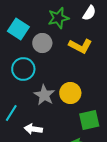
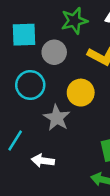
cyan square: (18, 29) -> (24, 35), turned -35
yellow circle: (70, 93) -> (81, 93), moved

